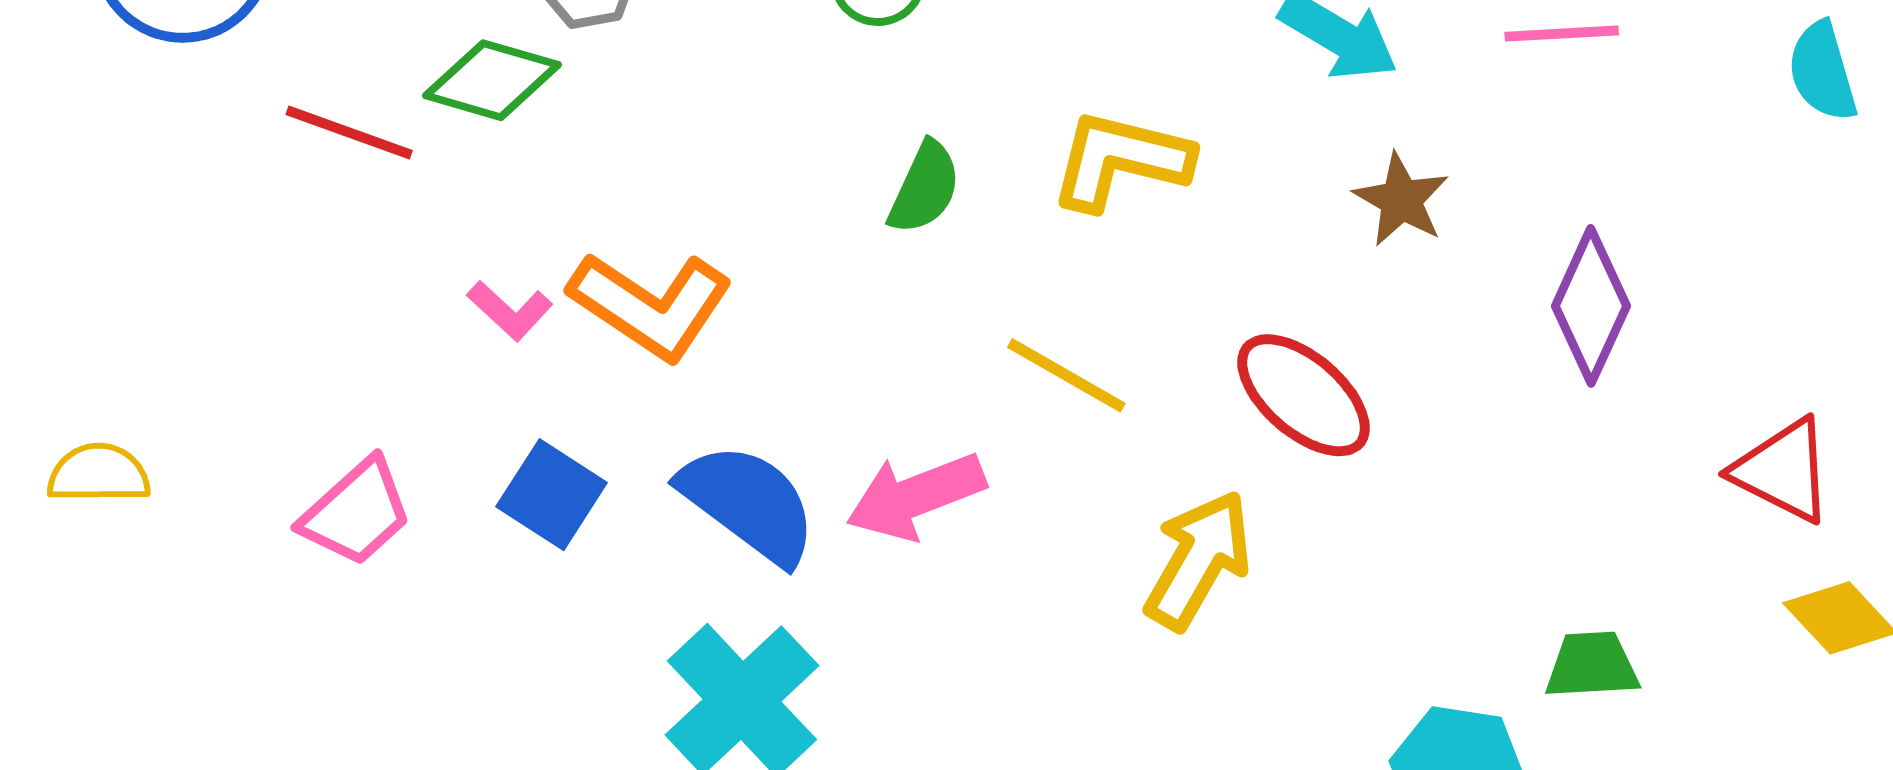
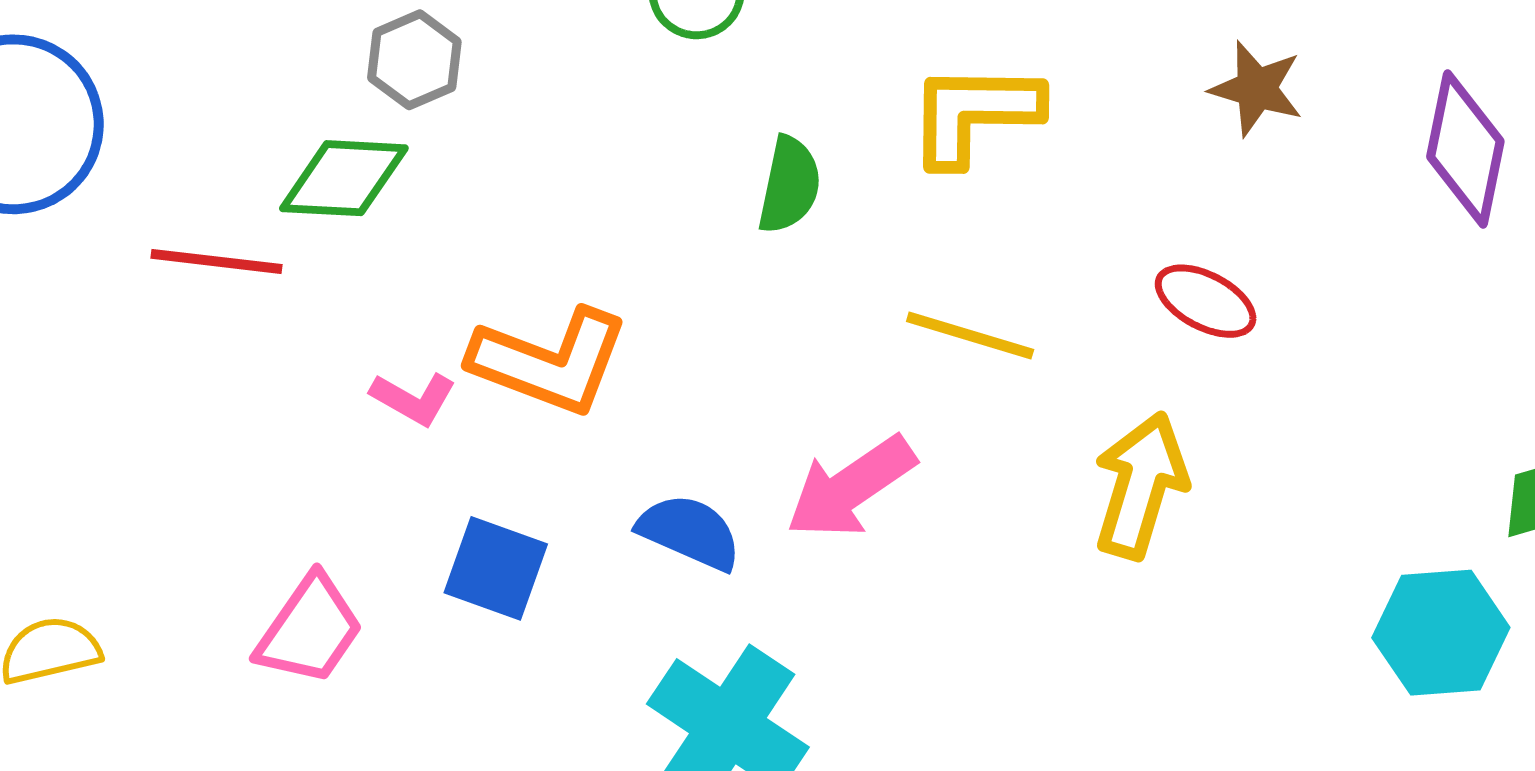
red ellipse: (1303, 395) -> (1206, 301), size x0.7
blue semicircle: (749, 503) -> (690, 532), size x0.7

